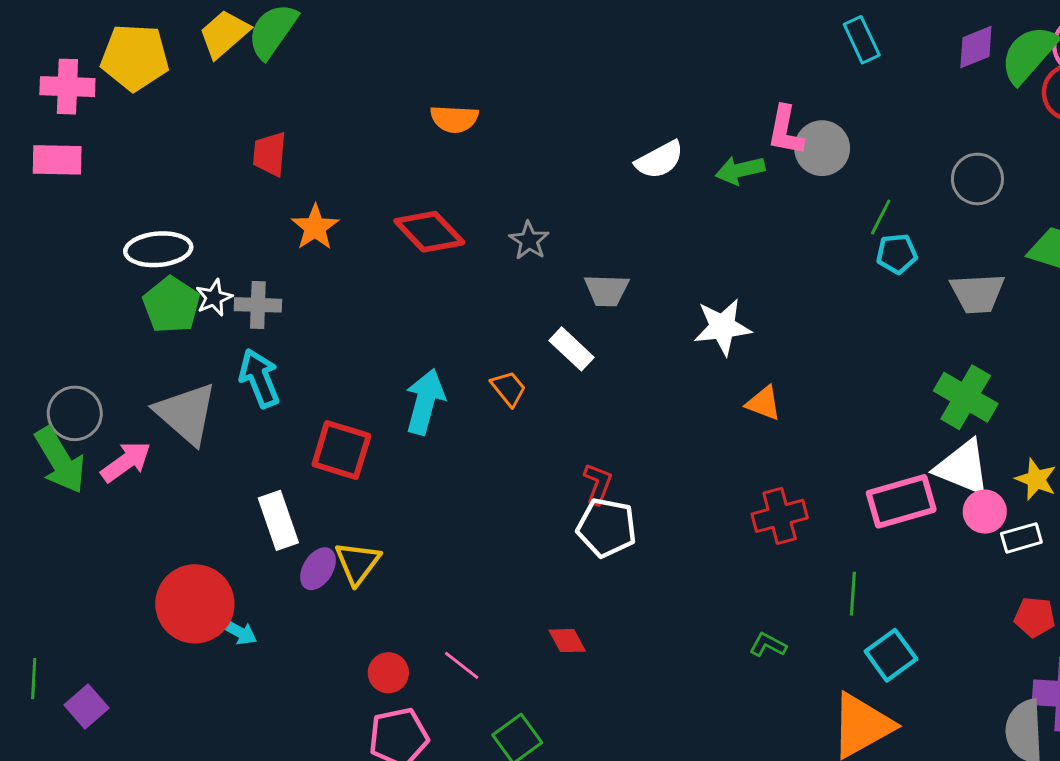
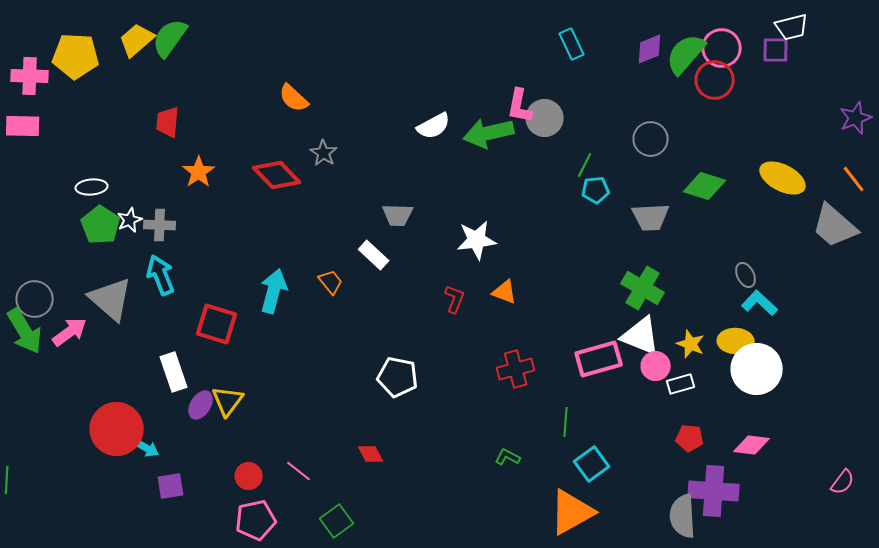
orange semicircle: (454, 119) -> (294, 98), turned 40
green arrow: (740, 170) -> (489, 133), size x1.5
gray star: (529, 240) -> (324, 153), moved
white ellipse: (158, 249) -> (92, 187), size x0.7
red L-shape: (598, 484) -> (455, 299), moved
purple square: (86, 706) -> (171, 486), moved, turned 32

